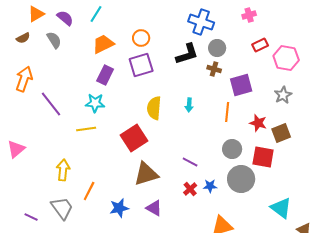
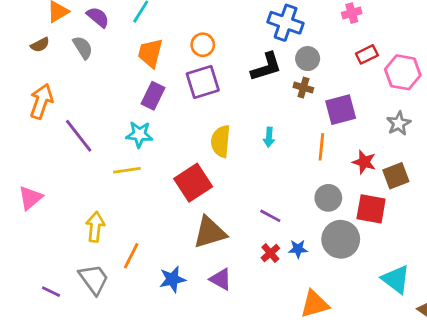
orange trapezoid: (103, 44) -> (150, 53), turned -50

